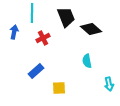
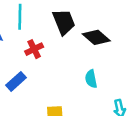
blue rectangle: (36, 71) -> (16, 81), moved

